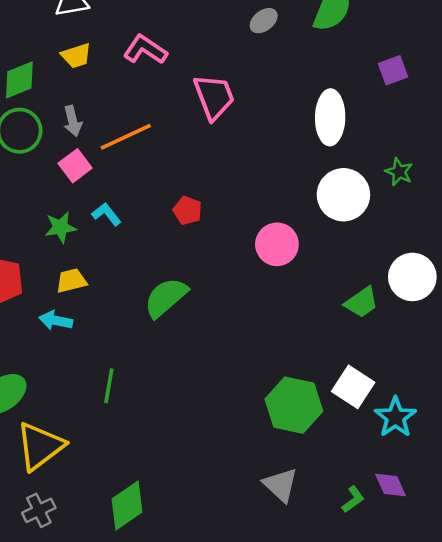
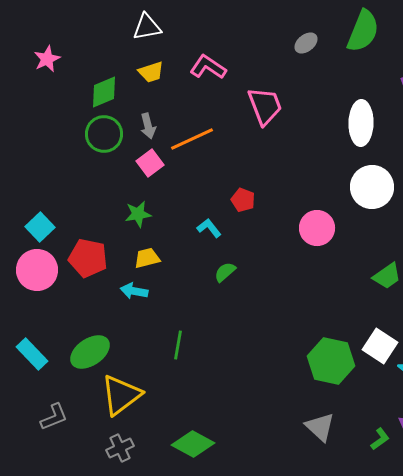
cyan L-shape: (106, 214) -> (209, 228), moved
green semicircle: (166, 298) -> (225, 272), size x0.6
green diamond: (127, 505) -> (193, 444), turned 63

